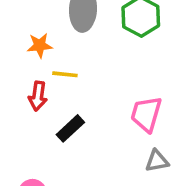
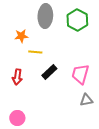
red arrow: (38, 96) -> (17, 77), moved
black rectangle: (70, 128) -> (49, 72), moved

